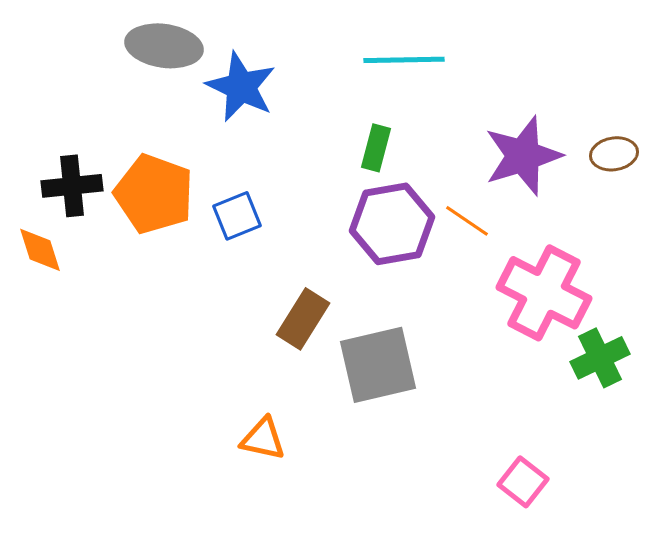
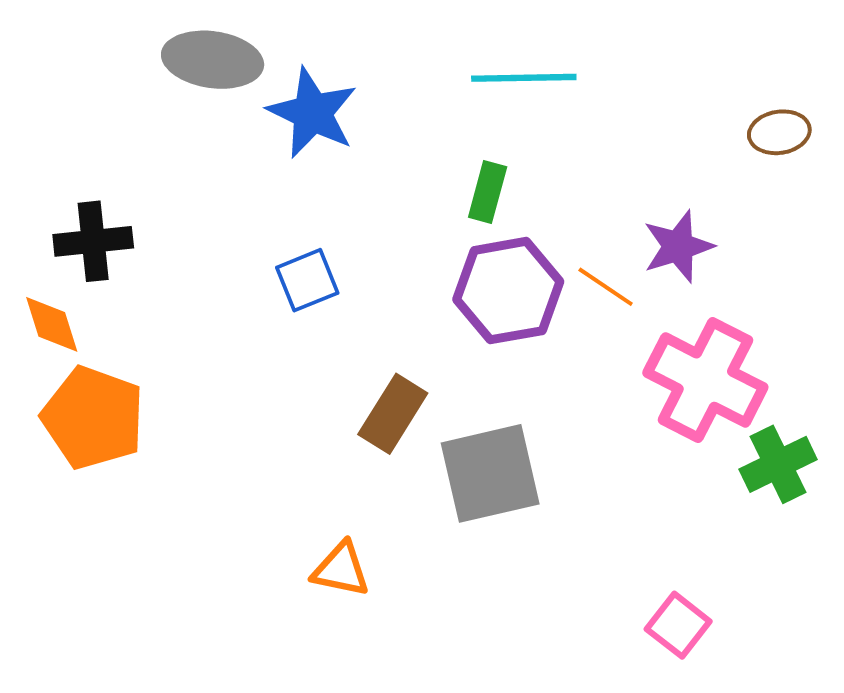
brown ellipse: (614, 154) -> (779, 132), moved
purple star: (523, 156) -> (678, 246), moved, size x0.7
orange pentagon: (154, 194) -> (93, 418), moved

